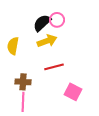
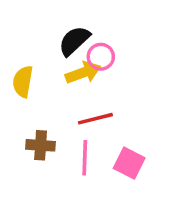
pink circle: (57, 20) -> (101, 57), moved
pink line: (23, 102) -> (85, 158), moved

